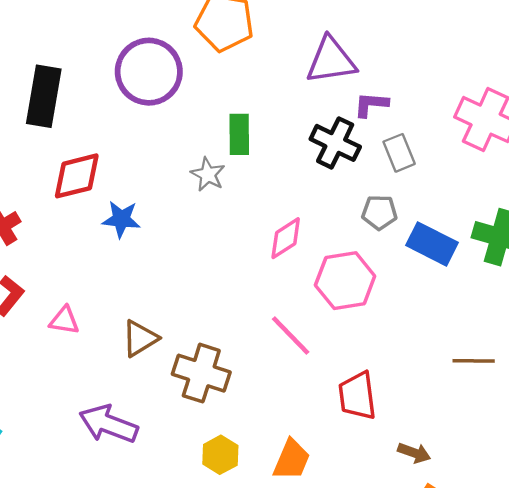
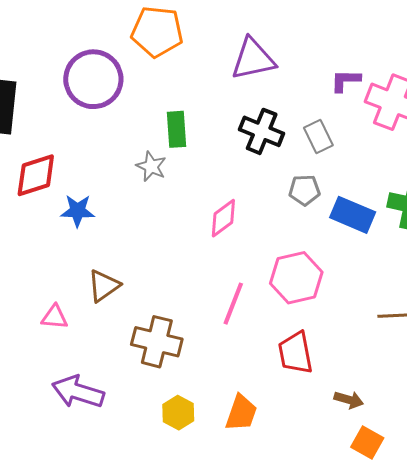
purple L-shape: (371, 104) -> (346, 80), moved
pink hexagon: (345, 281) -> (296, 278), moved
pink triangle: (64, 320) -> (55, 317), moved
pink line: (291, 335) -> (233, 304), turned 69
brown triangle: (140, 338) -> (104, 286), moved

